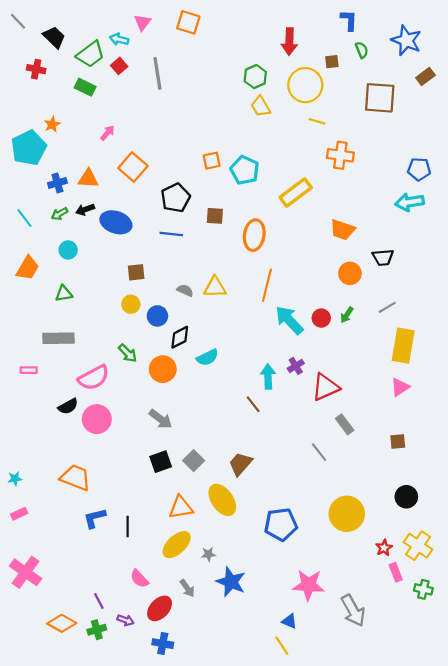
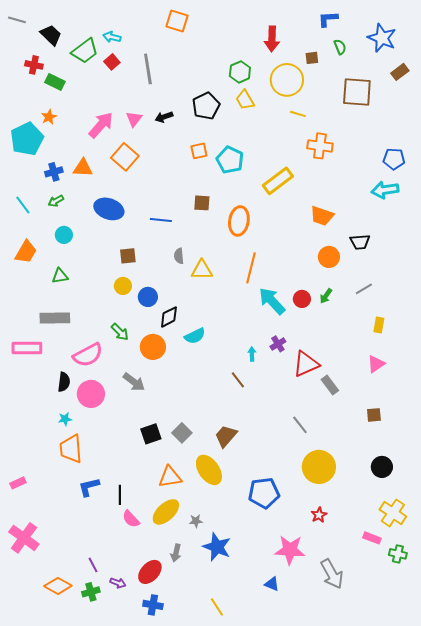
blue L-shape: (349, 20) -> (328, 19), turned -95
gray line: (18, 21) -> (17, 20), turned -30
pink triangle: (143, 22) -> (134, 119), moved
green rectangle: (85, 87) -> (55, 82), moved
pink arrow: (107, 133) -> (101, 125), size x1.8
black pentagon: (176, 198) -> (206, 106), moved
black arrow: (85, 210) -> (164, 117), moved
gray semicircle: (185, 290) -> (179, 256), moved, turned -119
yellow rectangle: (403, 346) -> (379, 325), size x0.5
pink rectangle: (29, 370) -> (27, 348), size x1.8
cyan arrow: (268, 377) -> (252, 354), size x0.6
black semicircle: (68, 406) -> (64, 382), turned -54
gray arrow: (161, 419) -> (134, 382), moved
gray rectangle: (345, 424) -> (330, 385), moved
orange trapezoid: (76, 478) -> (71, 449), turned -116
cyan star: (15, 479) -> (65, 419), moved
yellow circle: (347, 514) -> (319, 467), moved
red star: (384, 548) -> (319, 515), moved
pink rectangle: (396, 572) -> (372, 538), turned -48
pink semicircle: (139, 579) -> (131, 519), moved
gray arrow: (187, 588) -> (176, 553), turned 48
yellow line: (282, 646) -> (217, 607), moved

